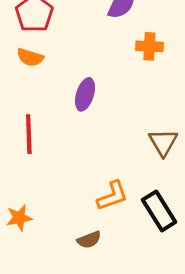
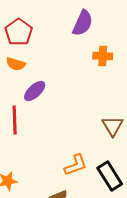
purple ellipse: (85, 94) -> (35, 91), moved, turned 30

